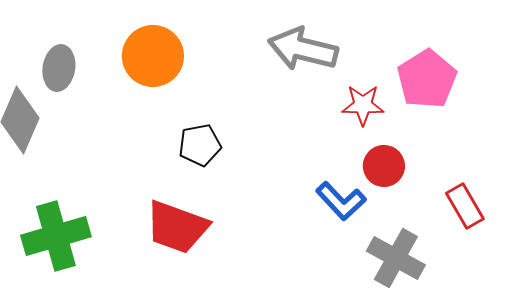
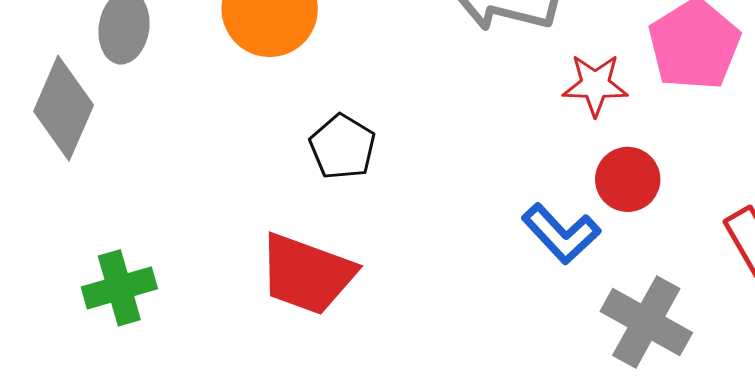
black pentagon: (200, 145) -> (343, 147), turned -30
green cross: (56, 236) -> (119, 288), size x0.7

